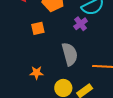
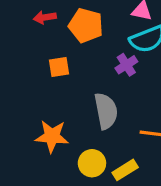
orange star: (37, 73) -> (52, 136), size x1.5

